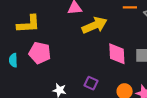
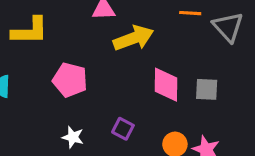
pink pentagon: (40, 53) -> (70, 80), moved

